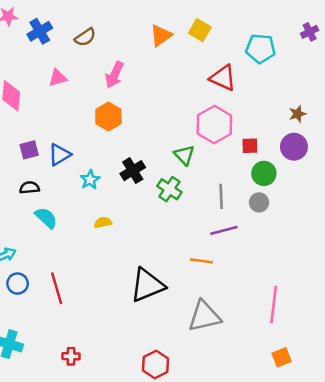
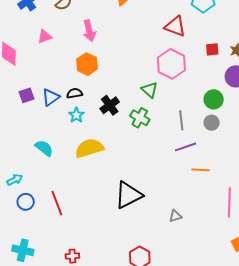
pink arrow: (114, 75) -> (89, 31), turned -35
red square: (250, 146) -> (212, 49), moved
black semicircle: (29, 188) -> (75, 93), moved
yellow semicircle: (103, 222) -> (89, 148), size x2.0
orange line: (201, 261) -> (201, 170), moved
gray triangle: (204, 316) -> (175, 216), size x0.5

